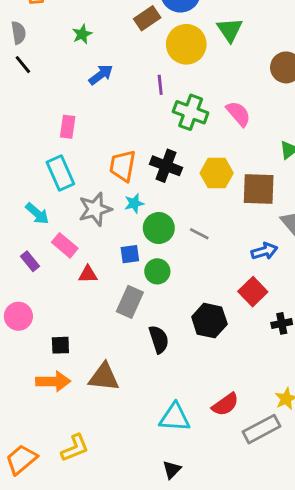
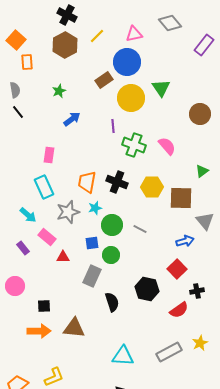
red semicircle: (225, 404) -> (179, 310), moved
gray rectangle: (261, 429) -> (169, 352), moved

